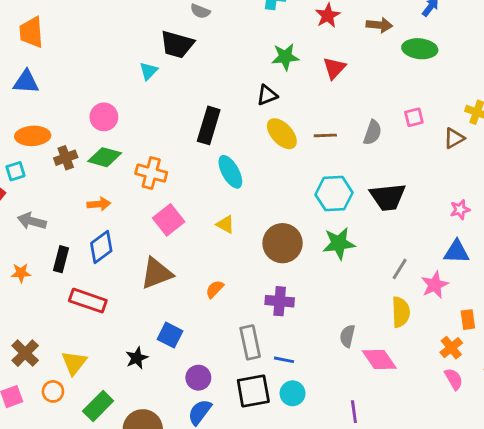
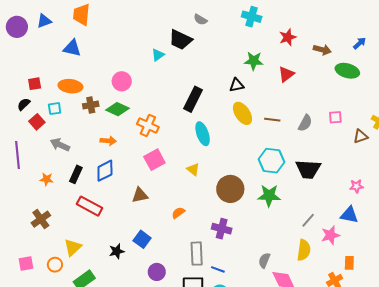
brown triangle: (156, 273) -> (140, 195), size x0.7
brown cross: (25, 353) -> (41, 219), moved

